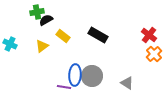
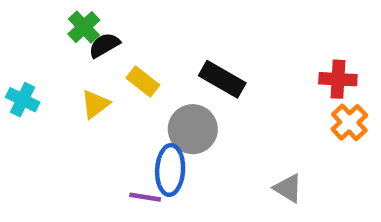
green cross: (37, 12) -> (84, 27), turned -32
red cross: (149, 35) -> (338, 79), turned -35
gray circle: (92, 76) -> (193, 129), moved

